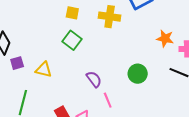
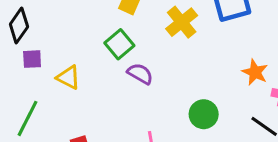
yellow cross: (110, 17) -> (182, 22), turned 30
purple semicircle: (94, 79) -> (140, 74), moved, turned -36

